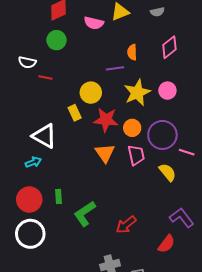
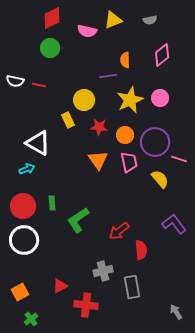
white semicircle: (27, 62) -> (15, 81), moved
red star: (106, 120) -> (99, 127), size x0.7
red semicircle: (166, 244) -> (141, 250), moved, turned -42

